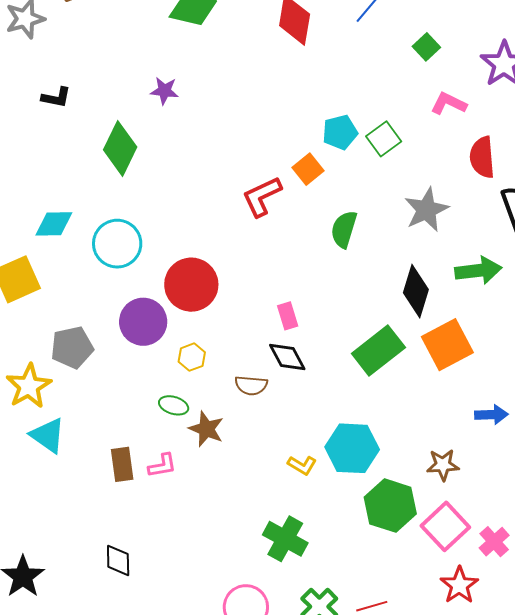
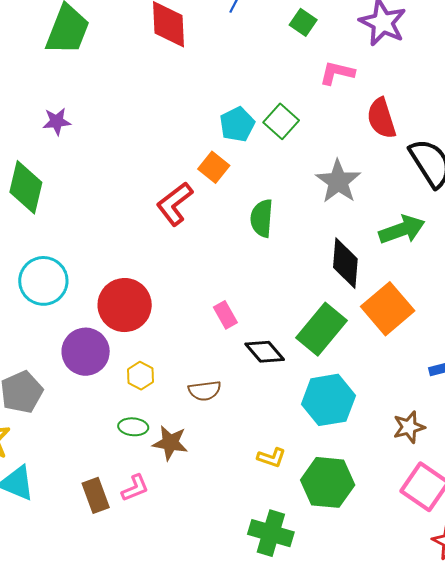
black diamond: (287, 357) -> (265, 352), moved
cyan hexagon: (352, 448) -> (328, 400), moved
green hexagon: (390, 506) -> (328, 482), moved

